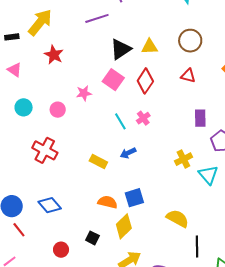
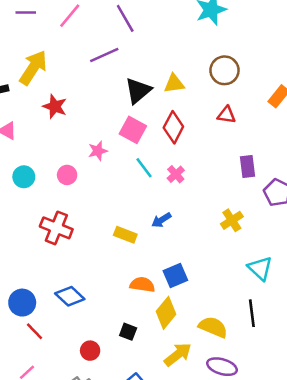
cyan line: (120, 121) -> (144, 168), moved
cyan triangle: (208, 175) -> (260, 268), moved
yellow semicircle: (178, 218) -> (213, 327), moved
black line: (197, 246) -> (252, 313), moved

